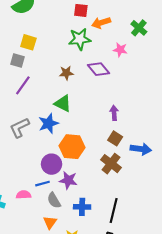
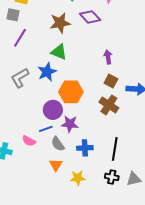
brown star: (66, 73) -> (60, 23), size x1.5
pink semicircle: (24, 195) -> (29, 141), turned -144

